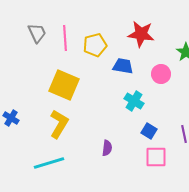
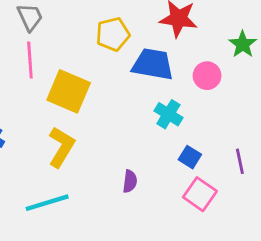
pink line: (65, 38) -> (30, 60), moved
blue trapezoid: (123, 66) -> (153, 64), size x1.4
pink square: (156, 157) -> (200, 194), turned 35

